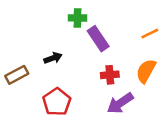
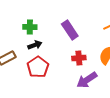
green cross: (78, 18) -> (30, 27), moved
red pentagon: (57, 102) -> (38, 67), moved

